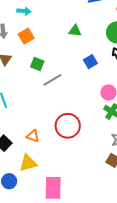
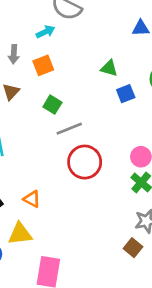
cyan arrow: (24, 11) -> (45, 32), turned -40
blue square: (90, 62) -> (126, 94), moved
red circle: (68, 126) -> (85, 162), moved

